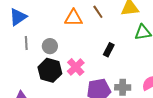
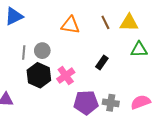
brown line: (98, 12) -> (105, 22), moved
gray line: (26, 43) -> (24, 52), moved

